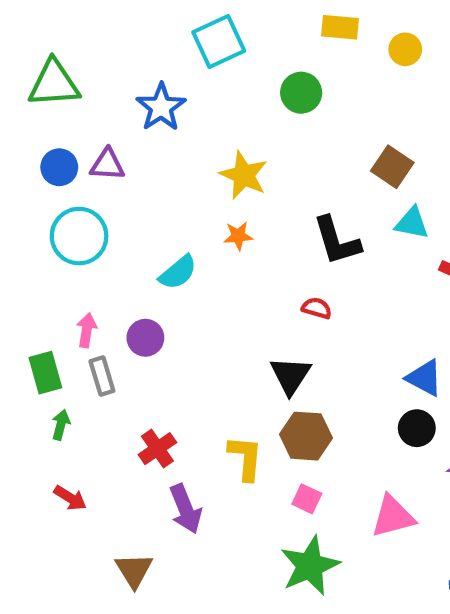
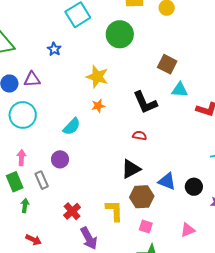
green circle: (301, 93) -> (120, 34), size x1.4
blue star: (161, 107) -> (54, 49), size x0.6
pink arrow: (87, 330) -> (21, 158), moved
black triangle: (290, 376) -> (131, 169), turned 35
blue triangle: (424, 378) -> (167, 181), moved
pink triangle: (393, 516) -> (188, 230), size x0.7

